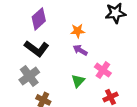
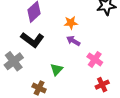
gray cross: (29, 76) -> (14, 61), moved
green triangle: (78, 81) -> (57, 69), moved

